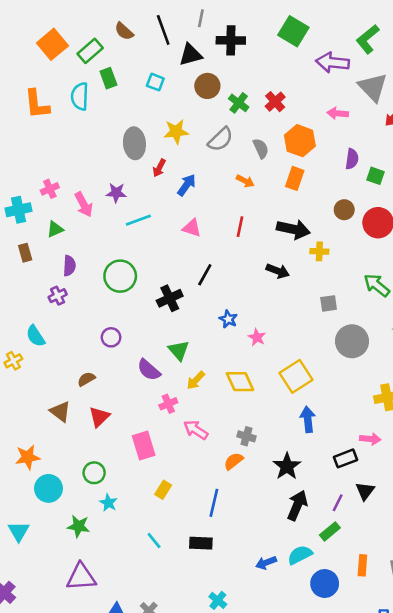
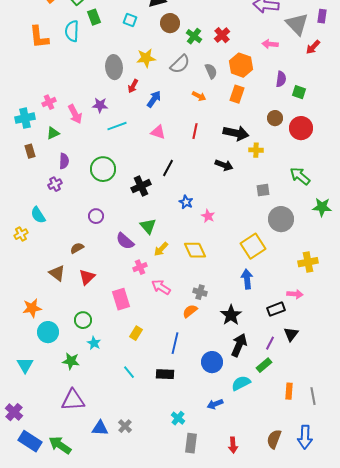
yellow square: (296, 376) -> (253, 246), moved
blue arrow: (266, 563) -> (215, 404), moved
blue circle: (325, 584) -> (212, 362), moved

